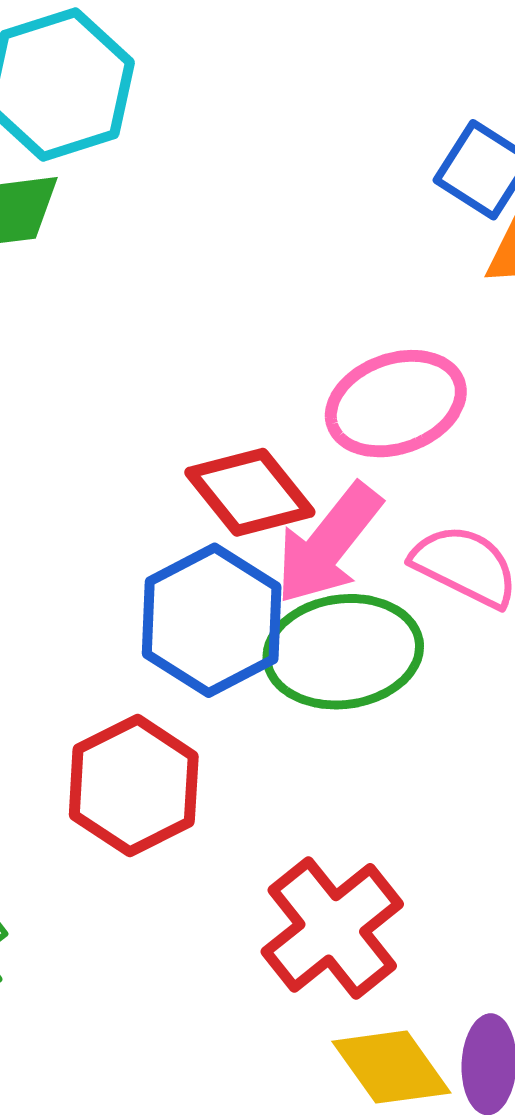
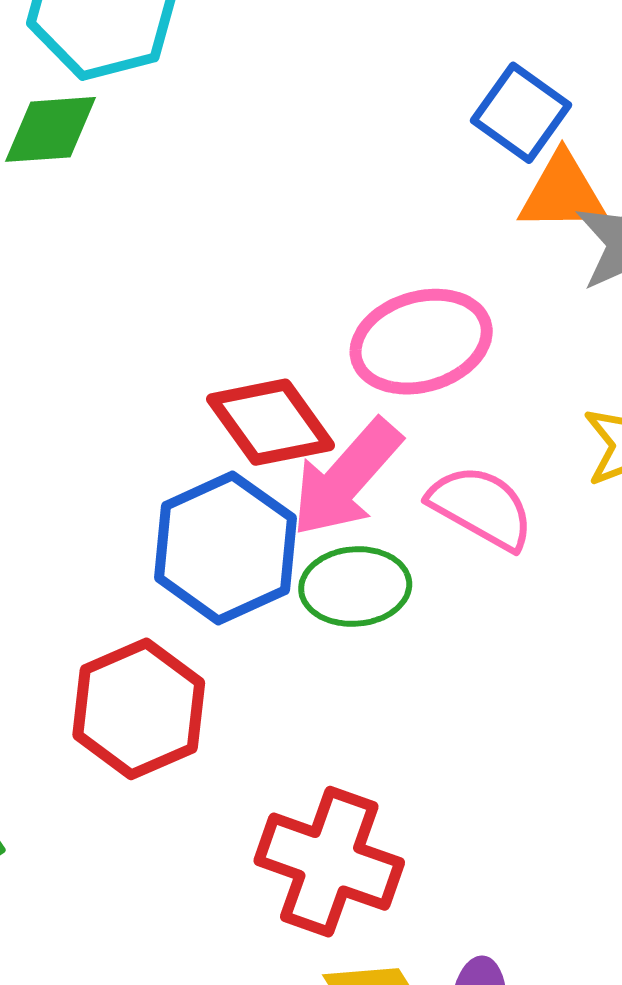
green ellipse: (343, 652) -> (355, 587), size x0.7
red cross: (332, 928) -> (329, 862), turned -35

